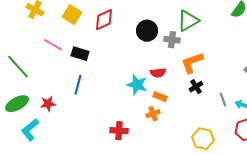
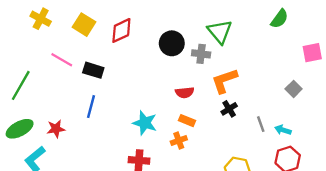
green triangle: (188, 21) -> (220, 32), turned -40
green line: (18, 67) -> (21, 85), turned 72
cyan star: (137, 85) -> (145, 123), moved

